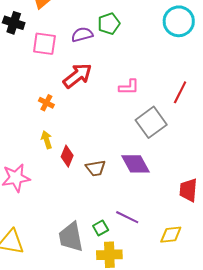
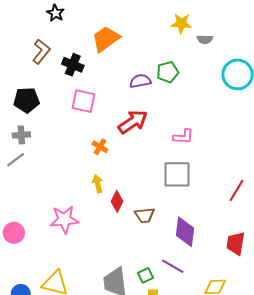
pink square: (44, 44) -> (84, 101), moved
red line: (180, 92) -> (236, 191), moved
gray square: (151, 122) -> (177, 174), moved, turned 32
purple diamond: (135, 164) -> (185, 232), moved, turned 32

